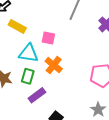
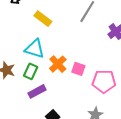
yellow rectangle: (17, 26) -> (43, 19), moved
pink square: (48, 38) -> (78, 69), moved

